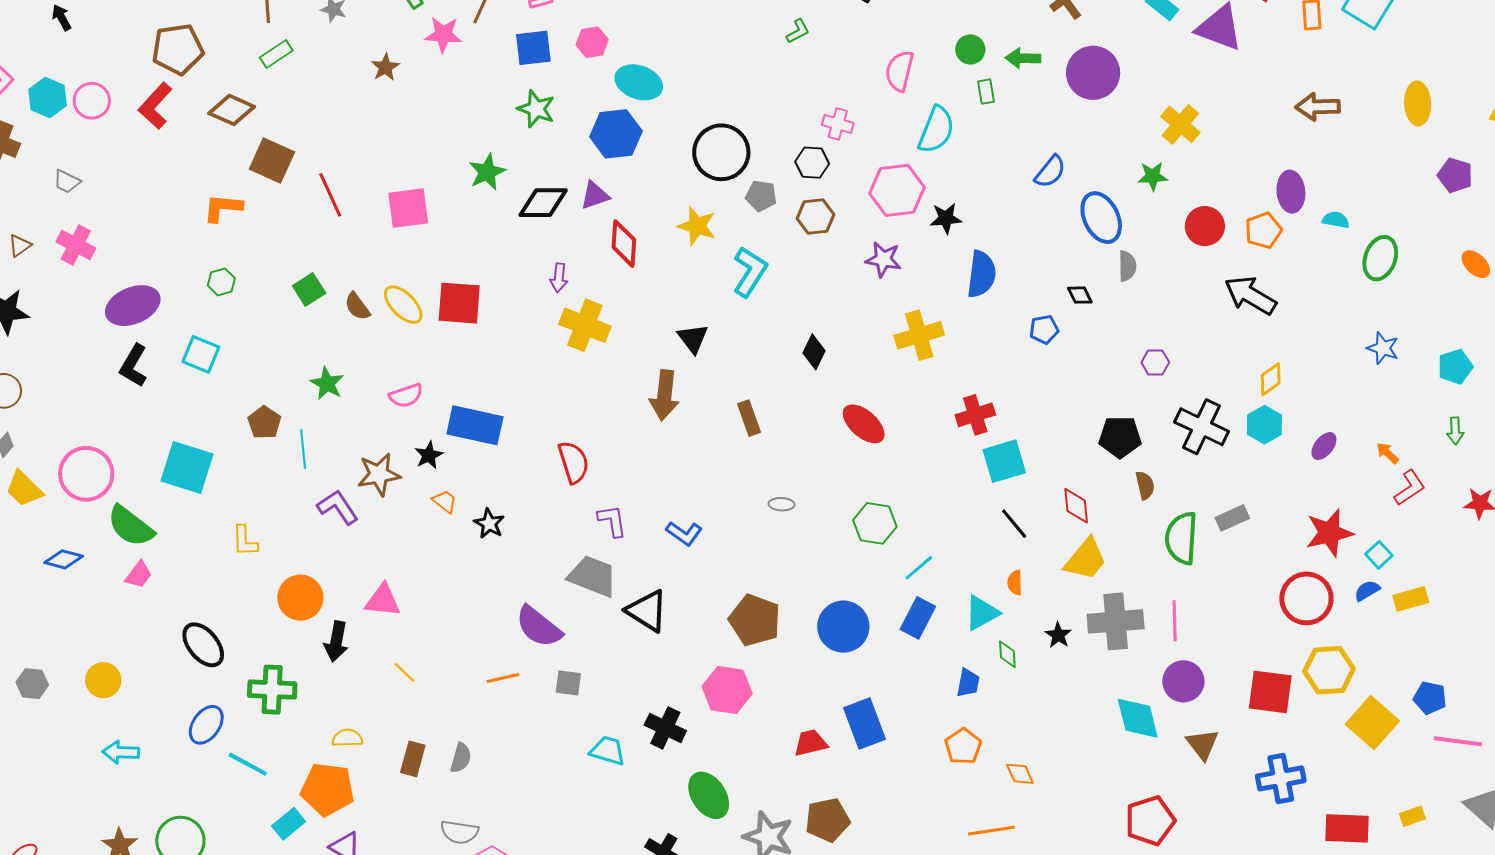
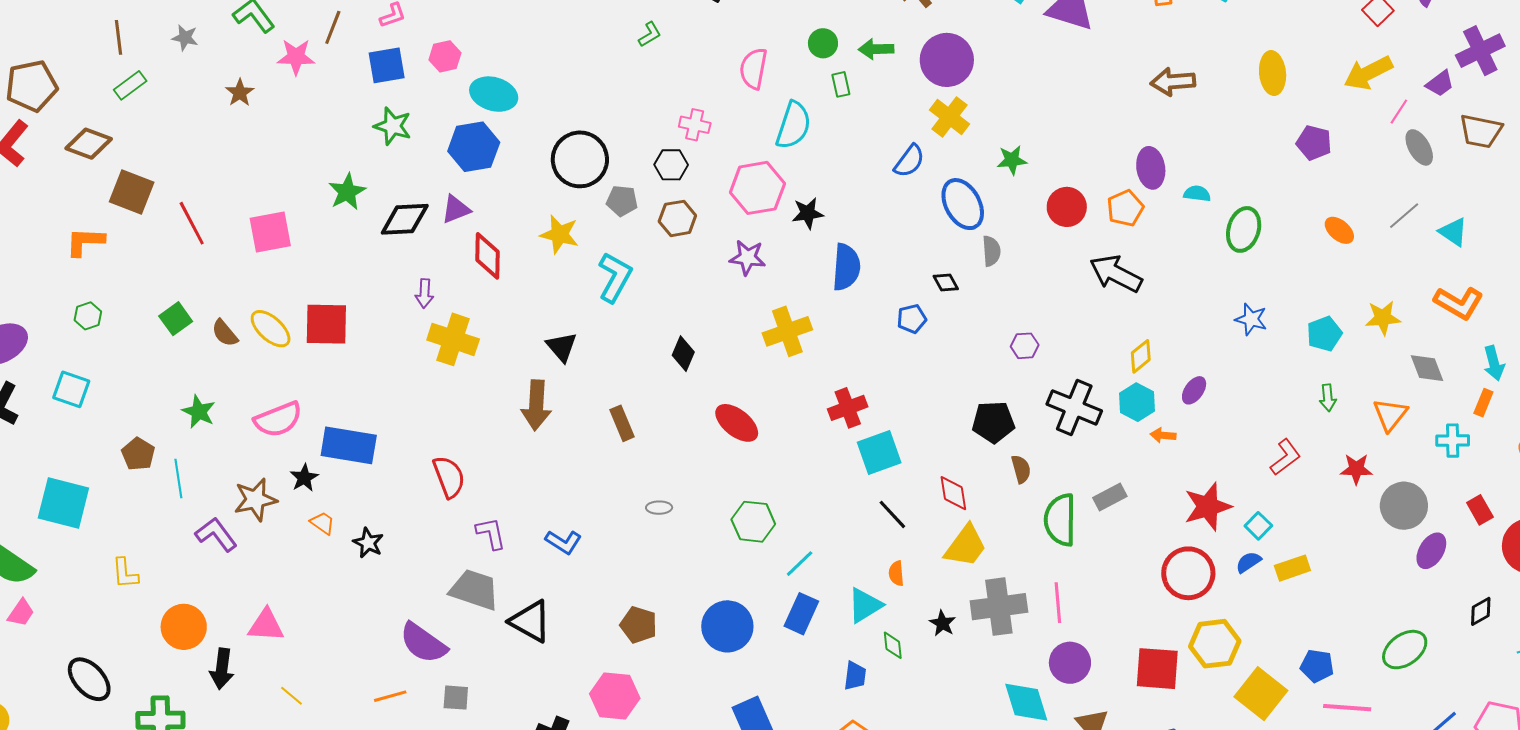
yellow cross: (1180, 124) -> (949, 117), moved
pink semicircle: (406, 396) -> (278, 419), size x1.4
purple ellipse: (1324, 446) -> (1194, 390), moved
orange arrow: (1387, 453) -> (1163, 435), moved, turned -35
brown pentagon: (755, 620) -> (639, 625), size x0.7

